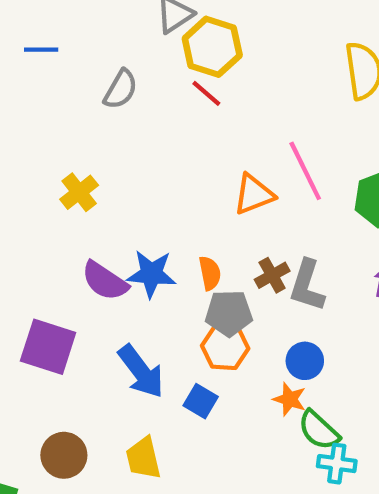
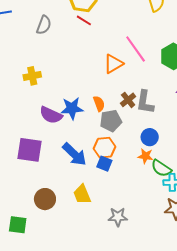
yellow cross: (79, 192) -> (32, 76), turned 36
orange hexagon: (225, 347) -> (105, 148), moved

